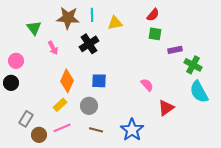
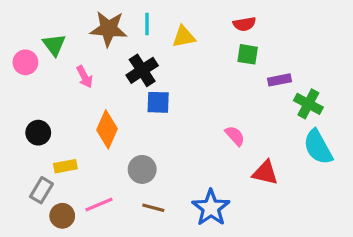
red semicircle: (153, 15) -> (244, 24), turned 40
pink circle: (16, 61) -> (25, 62), moved
blue square: (99, 81) -> (158, 102), moved
black circle: (11, 83) -> (38, 133), moved
yellow rectangle: (60, 105) -> (65, 166), moved, turned 32
red triangle: (166, 108) -> (265, 173), turned 48

